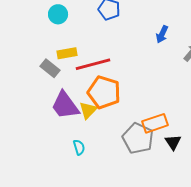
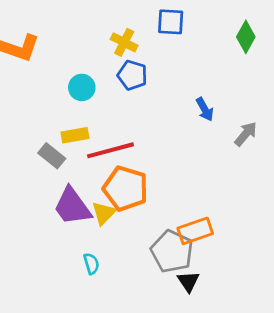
cyan circle: (58, 14) -> (82, 87), moved
blue arrow: (162, 34) -> (205, 109), turned -54
black triangle: (173, 142) -> (188, 281), moved

